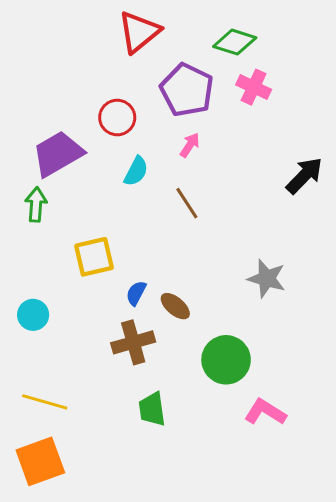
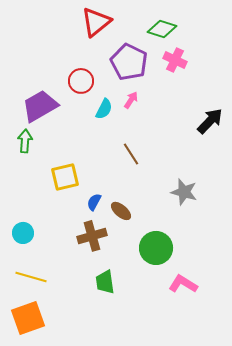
cyan semicircle: (136, 171) -> (104, 109), moved
brown line: (187, 203) -> (131, 154), moved
cyan circle: (33, 315) -> (23, 233), moved

